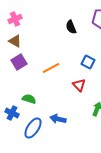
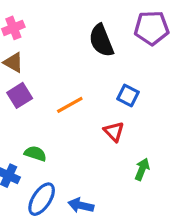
black semicircle: (71, 27) -> (101, 40), size x1.5
blue arrow: (58, 119) -> (81, 205), moved

